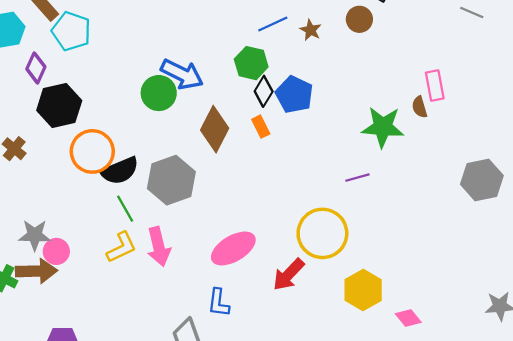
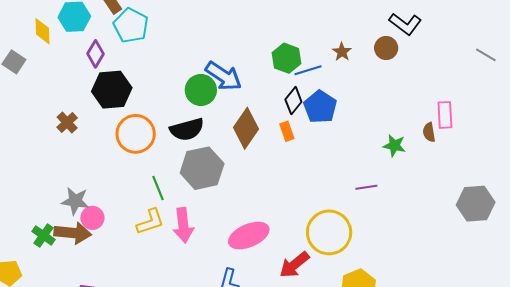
blue line: (273, 24) -> (308, 70), moved
green hexagon: (251, 63) -> (286, 58), moved
green star: (383, 127) -> (394, 146), size x0.6
black semicircle: (120, 171) -> (187, 129), moved

